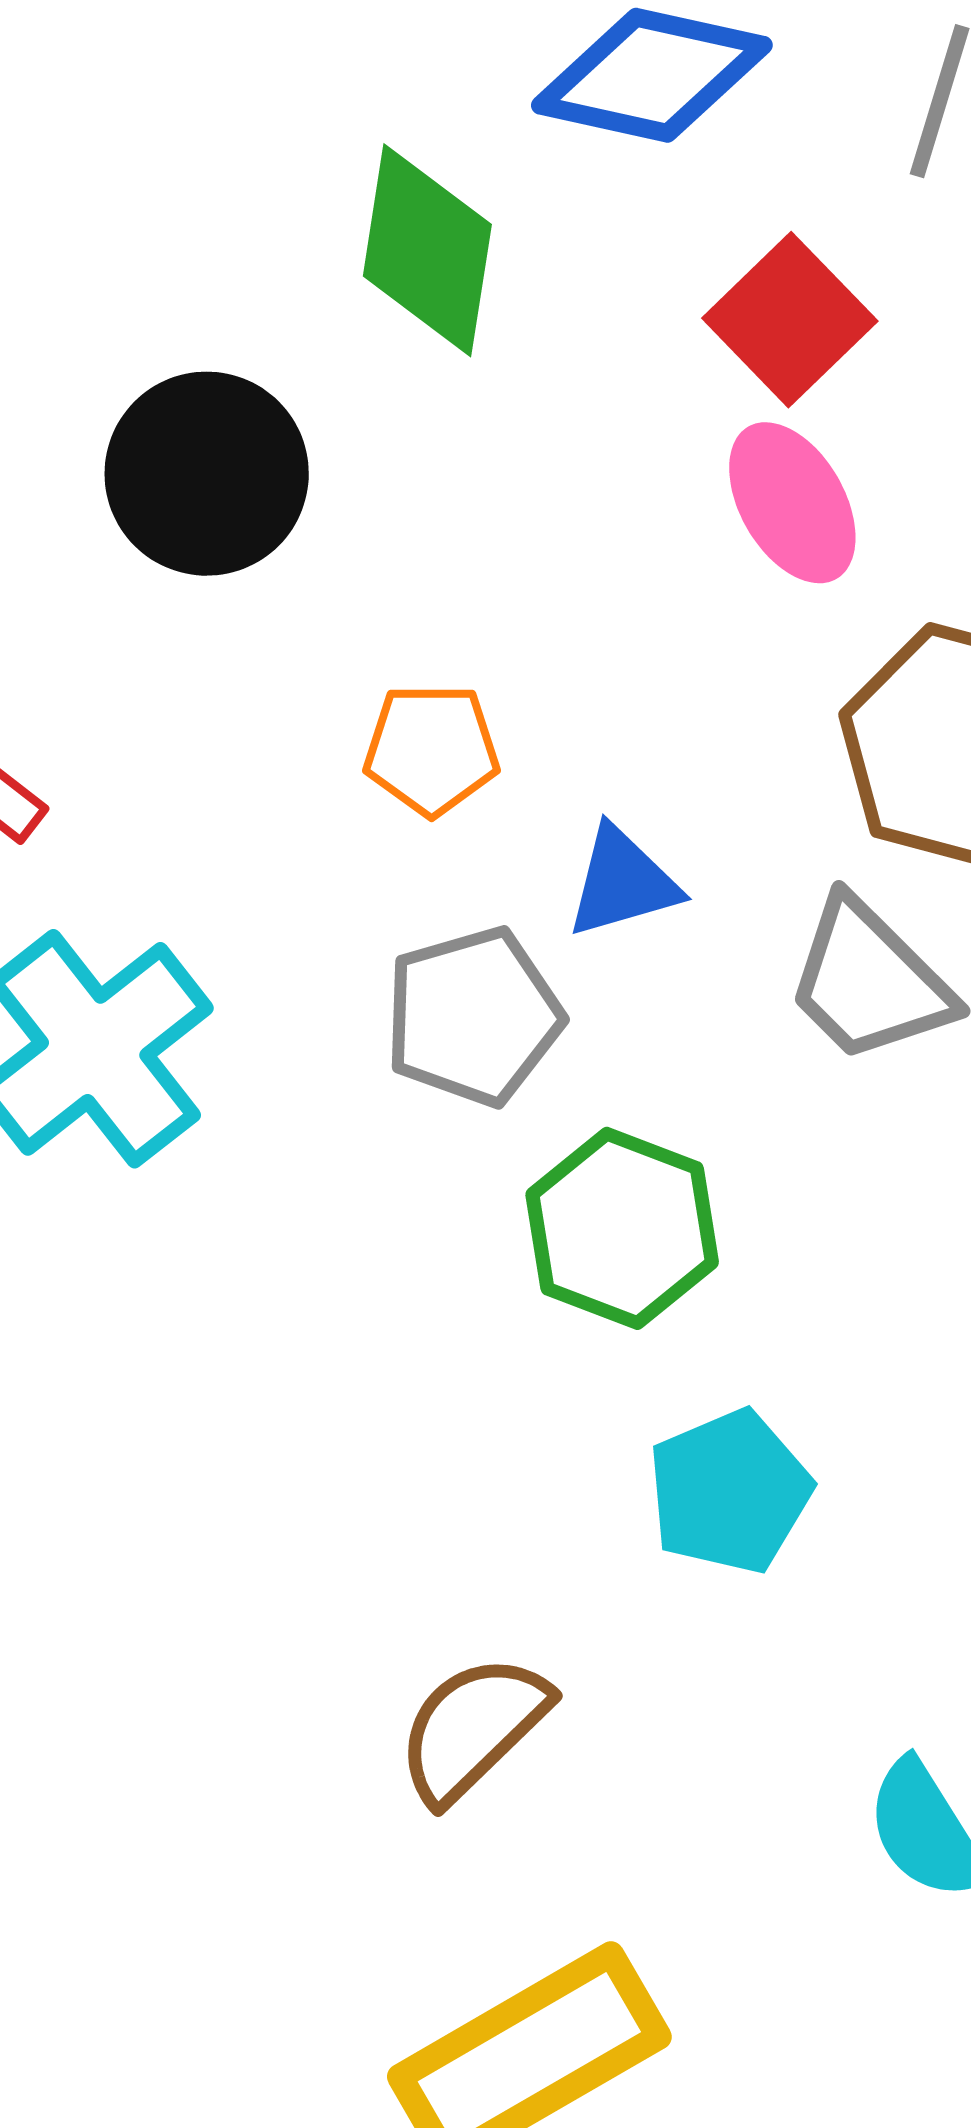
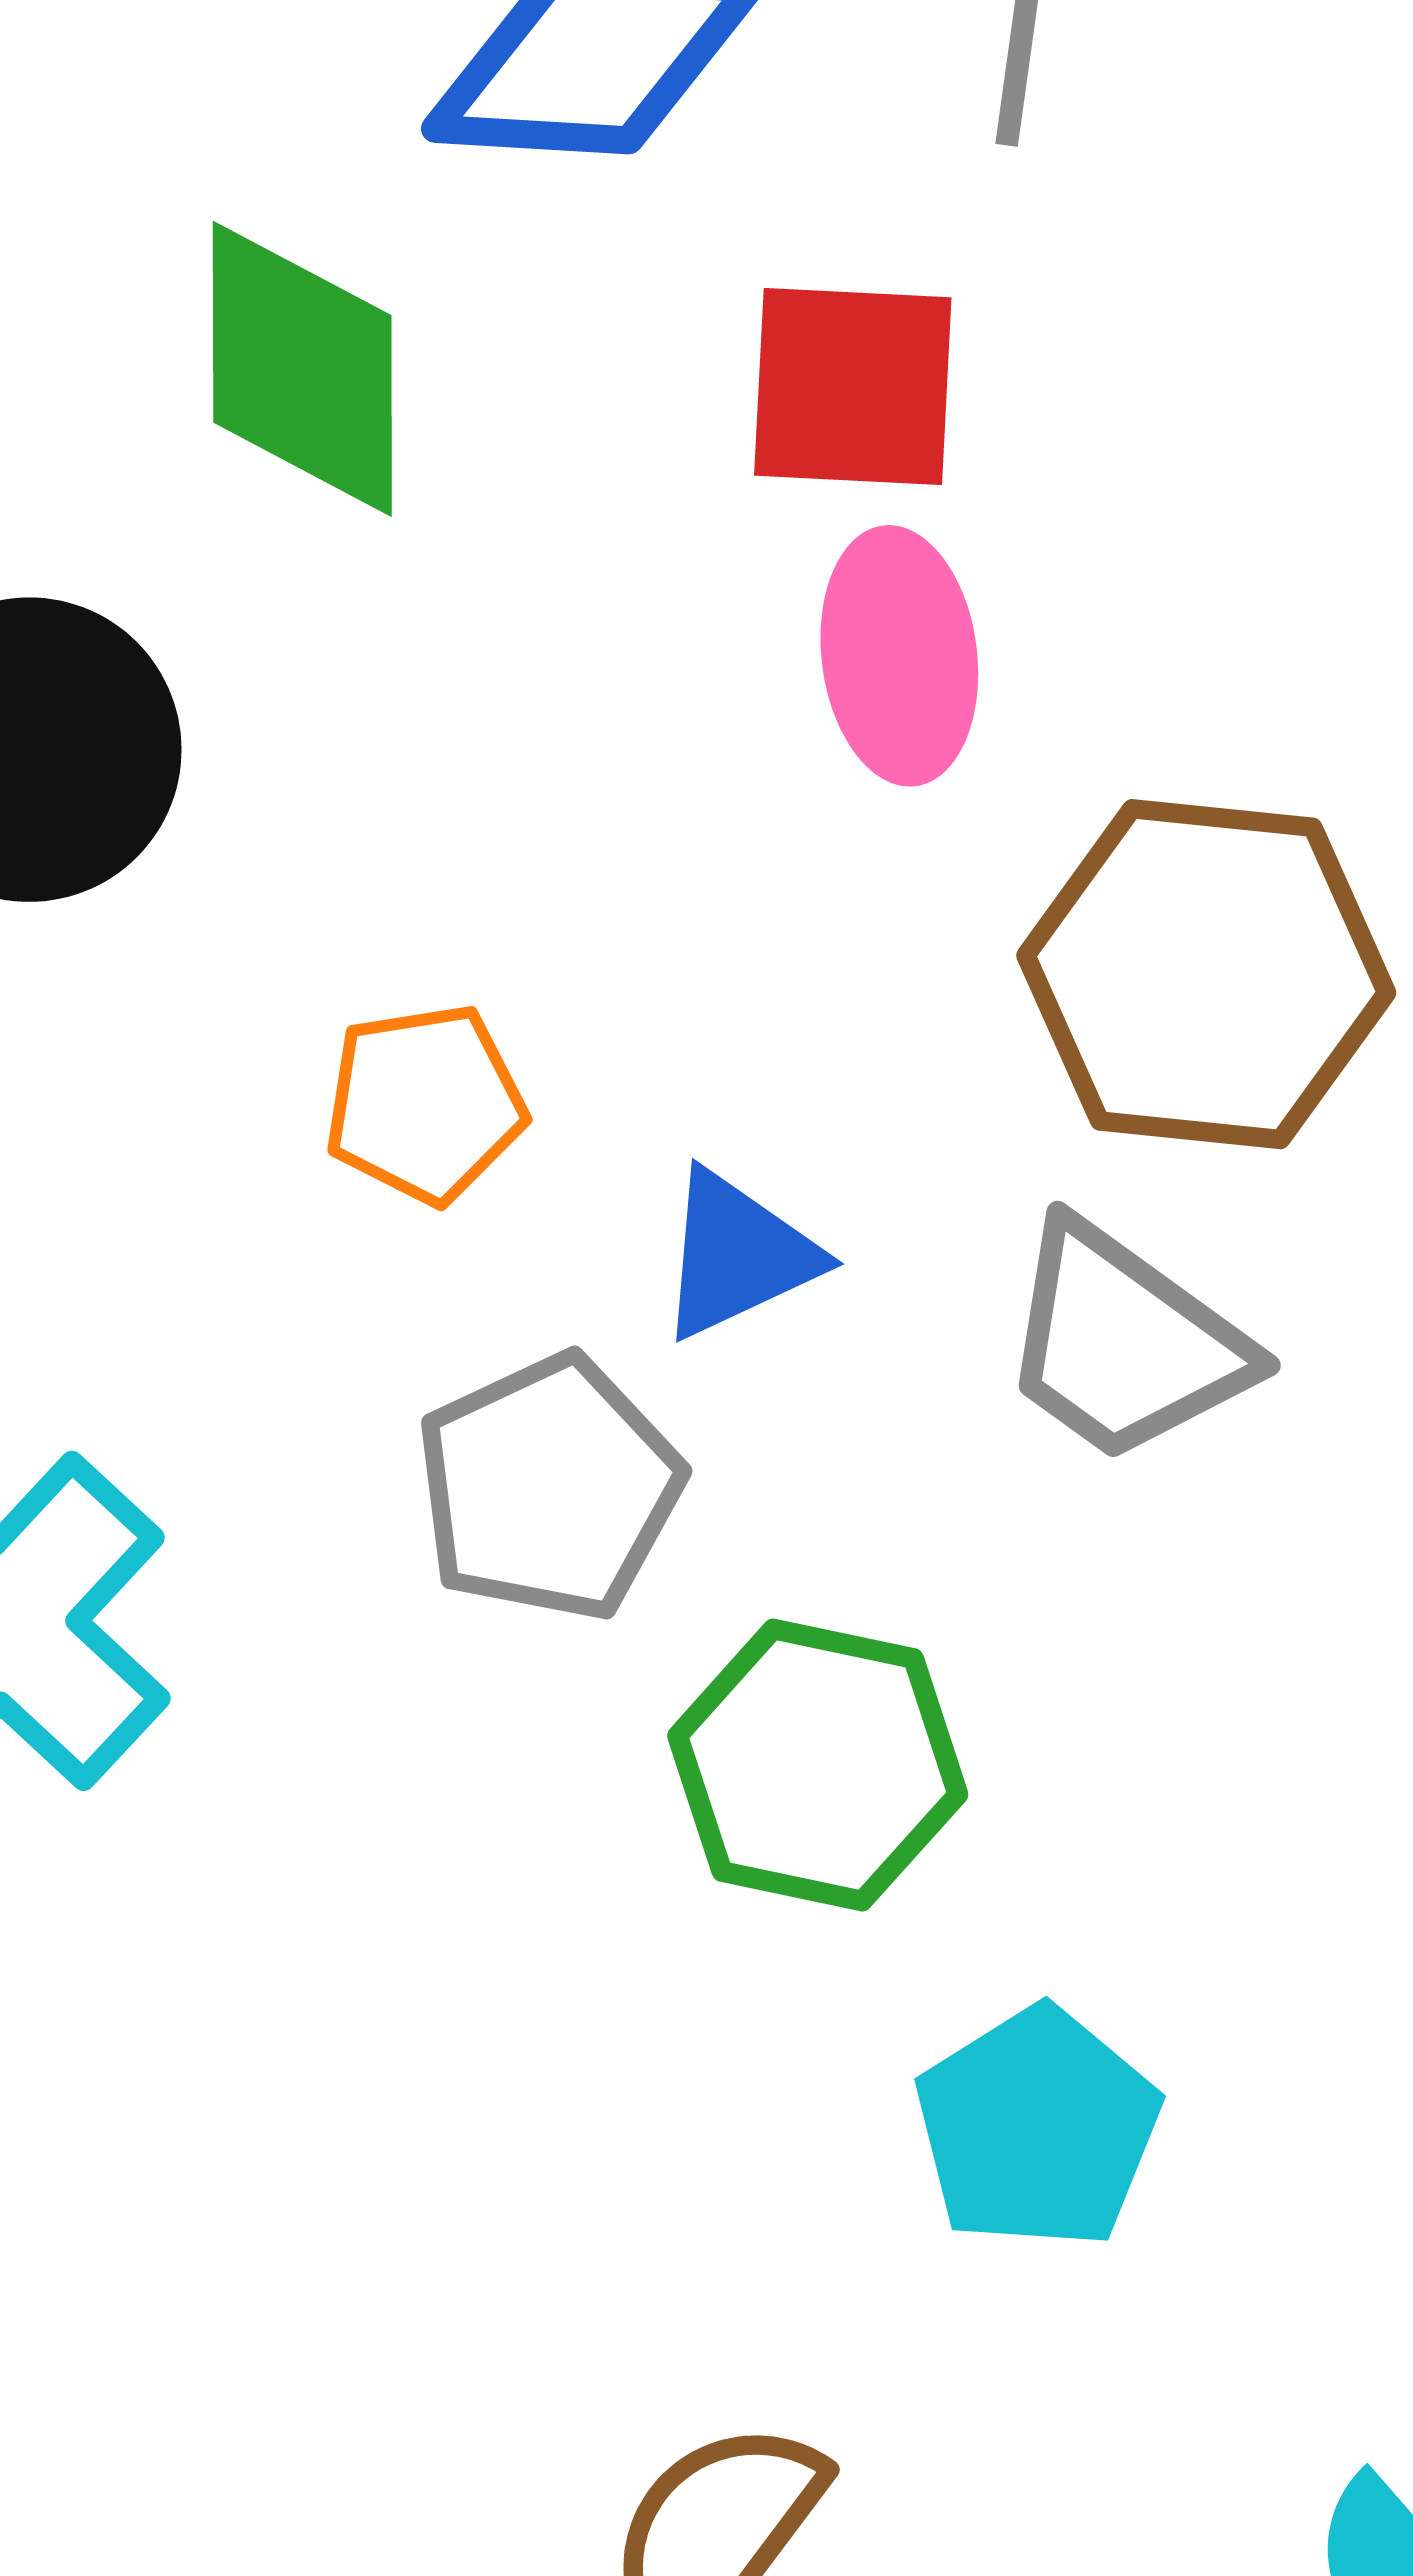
red square: (790, 320) -> (853, 386), turned -34
pink ellipse: (792, 503) -> (899, 656), turned 32

